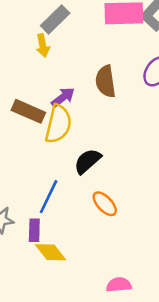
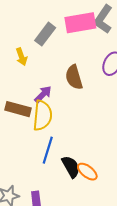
gray rectangle: (55, 19) -> (45, 34), moved
black semicircle: (88, 161) -> (71, 167), moved, turned 110
blue line: (49, 197) -> (48, 150), moved

